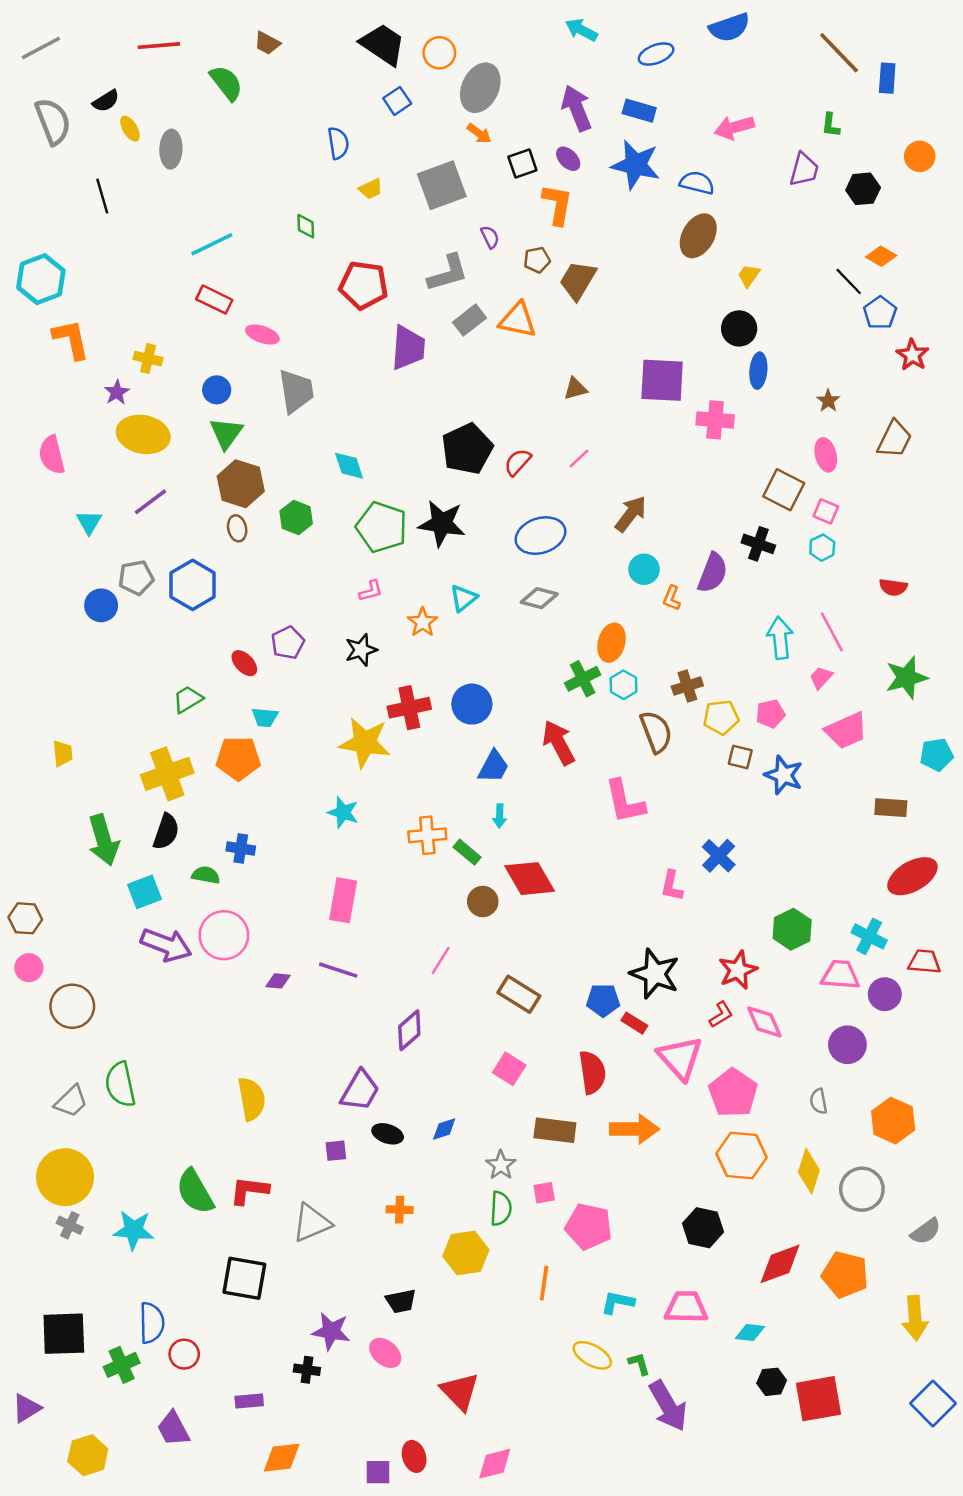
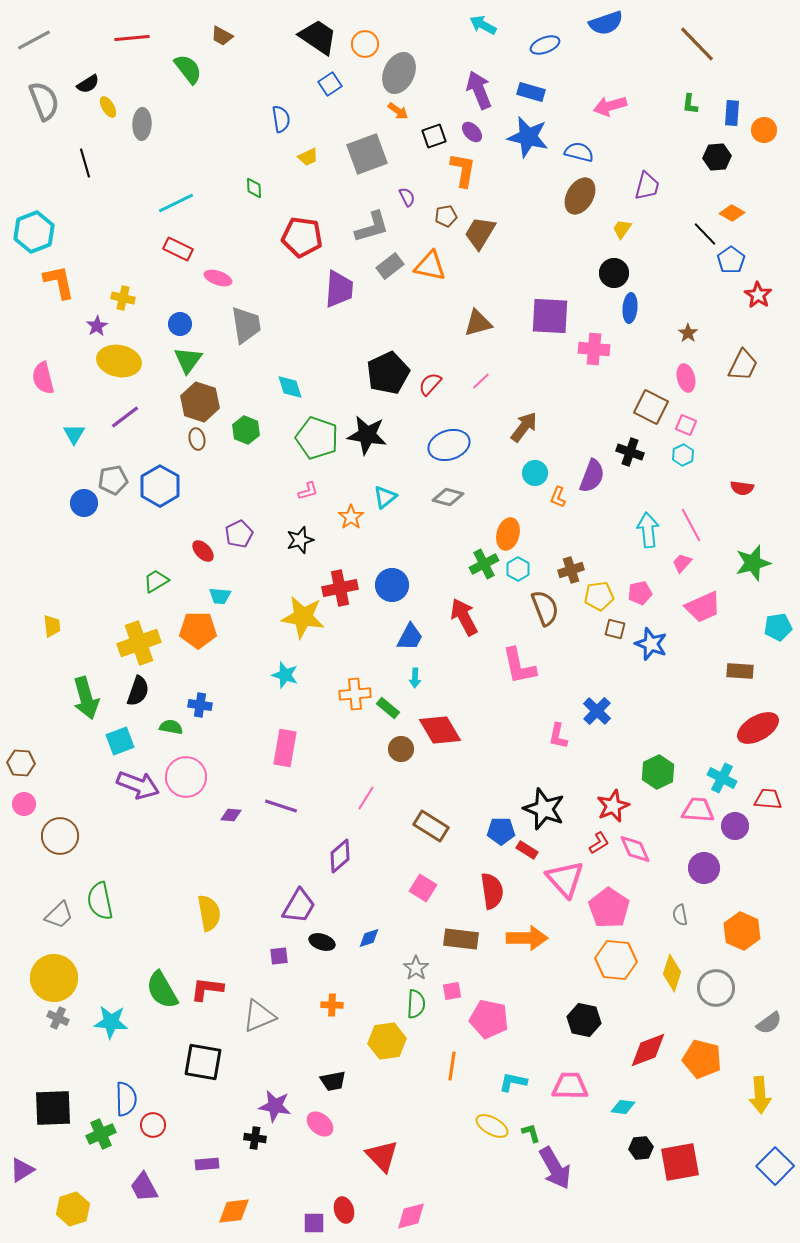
blue rectangle: (887, 78) -> (732, 113), moved
purple trapezoid: (804, 170) -> (647, 186), moved
brown triangle: (575, 389) -> (478, 323), size x1.4

